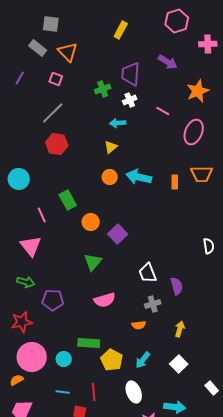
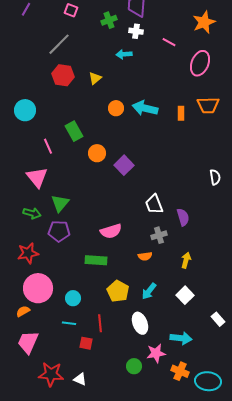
pink square: (56, 79) -> (71, 10), moved
white cross: (130, 100) -> (136, 31), turned 32
yellow triangle: (111, 147) -> (95, 78), moved
green triangle: (93, 262) -> (60, 203), moved
green rectangle: (89, 343) -> (96, 260), moved
cyan circle: (64, 359) -> (73, 298), moved

